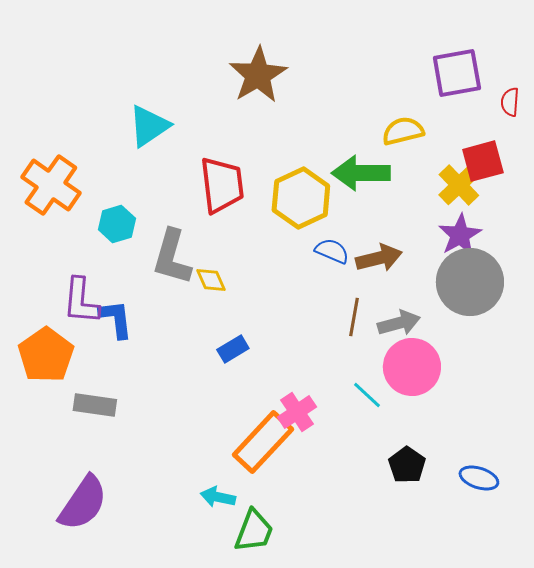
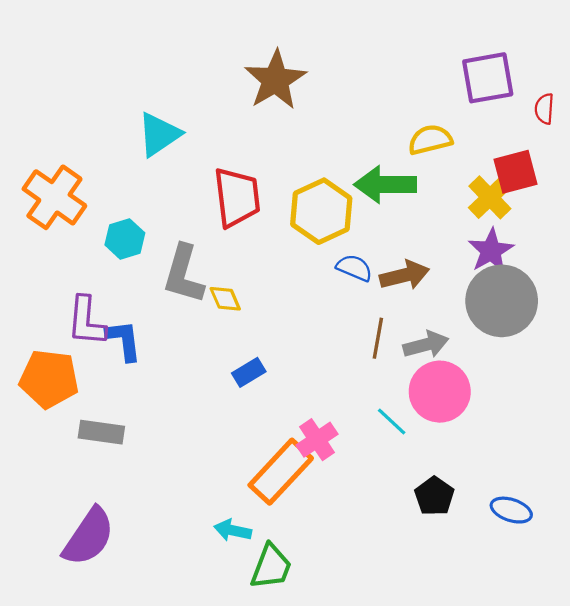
orange pentagon: (46, 355) -> (49, 379), turned -30

